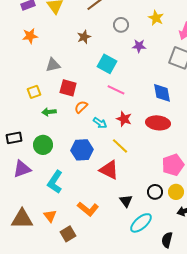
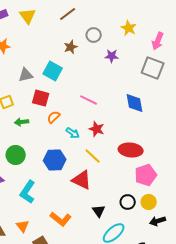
brown star: (84, 37) -> (71, 47), moved
cyan square: (107, 64) -> (53, 71), moved
red ellipse: (158, 123) -> (131, 150), moved

